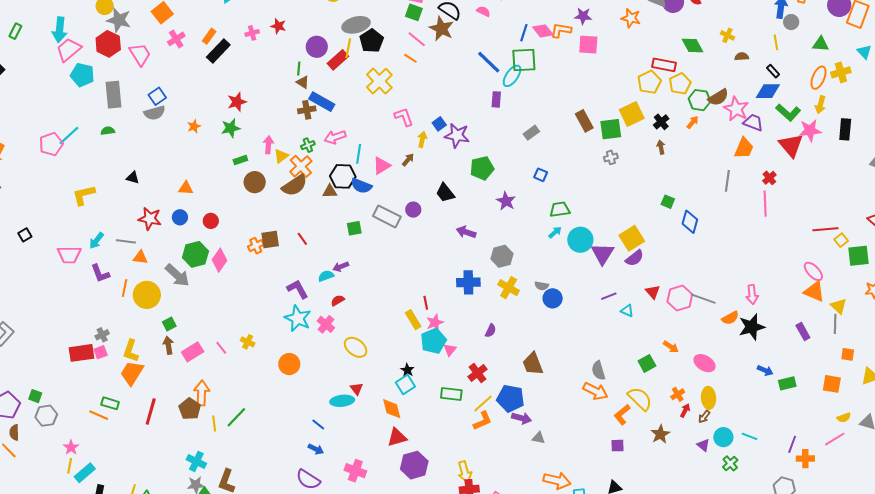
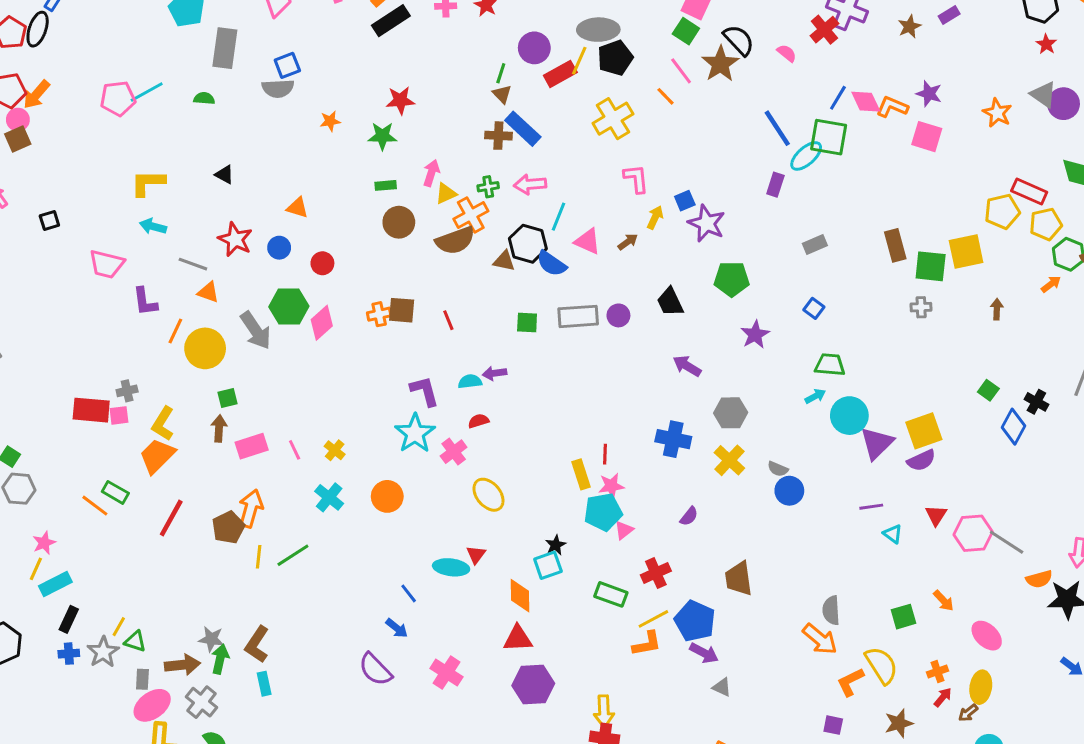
black cross: (661, 122) -> (1036, 402), moved, turned -35
pink triangle: (382, 166) -> (588, 241), turned 42
gray rectangle: (387, 216) -> (578, 316), turned -44
cyan arrow: (96, 241) -> (153, 226), moved, turned 54
cyan cross: (196, 461) -> (329, 497), moved

